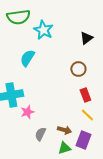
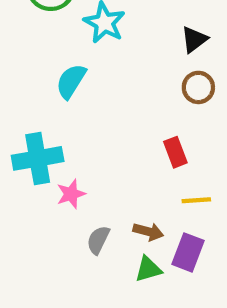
brown circle: (78, 69) -> (198, 87), moved
red rectangle: (85, 95) -> (175, 152), moved
yellow line: (87, 115) -> (196, 200), turned -48

